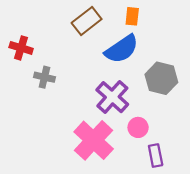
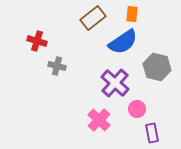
pink cross: (94, 140) -> (99, 120), size x0.7

